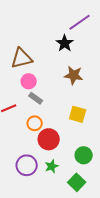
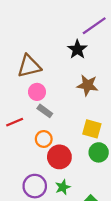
green circle: (84, 155) -> (99, 152), moved

